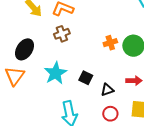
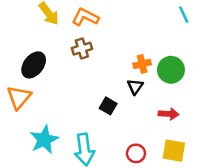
cyan star: (56, 73) -> (44, 140), moved
black triangle: (107, 90) -> (135, 87), moved, turned -40

